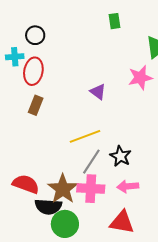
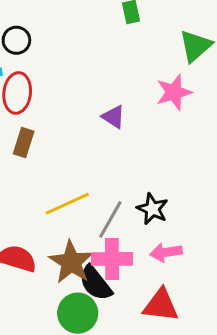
yellow line: (85, 136) -> (67, 204), moved
black semicircle: (48, 207) -> (95, 283), moved, turned 52

